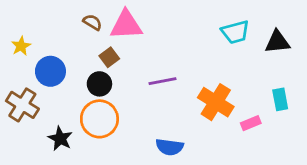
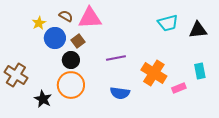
yellow star: (21, 46) -> (39, 23), moved
blue circle: (50, 71) -> (55, 38), moved
blue semicircle: (170, 147) -> (120, 93), moved

